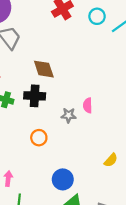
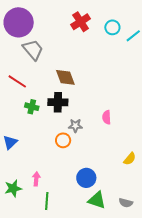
pink semicircle: (88, 105) -> (107, 117), moved
gray star: (69, 115) -> (75, 126), moved

